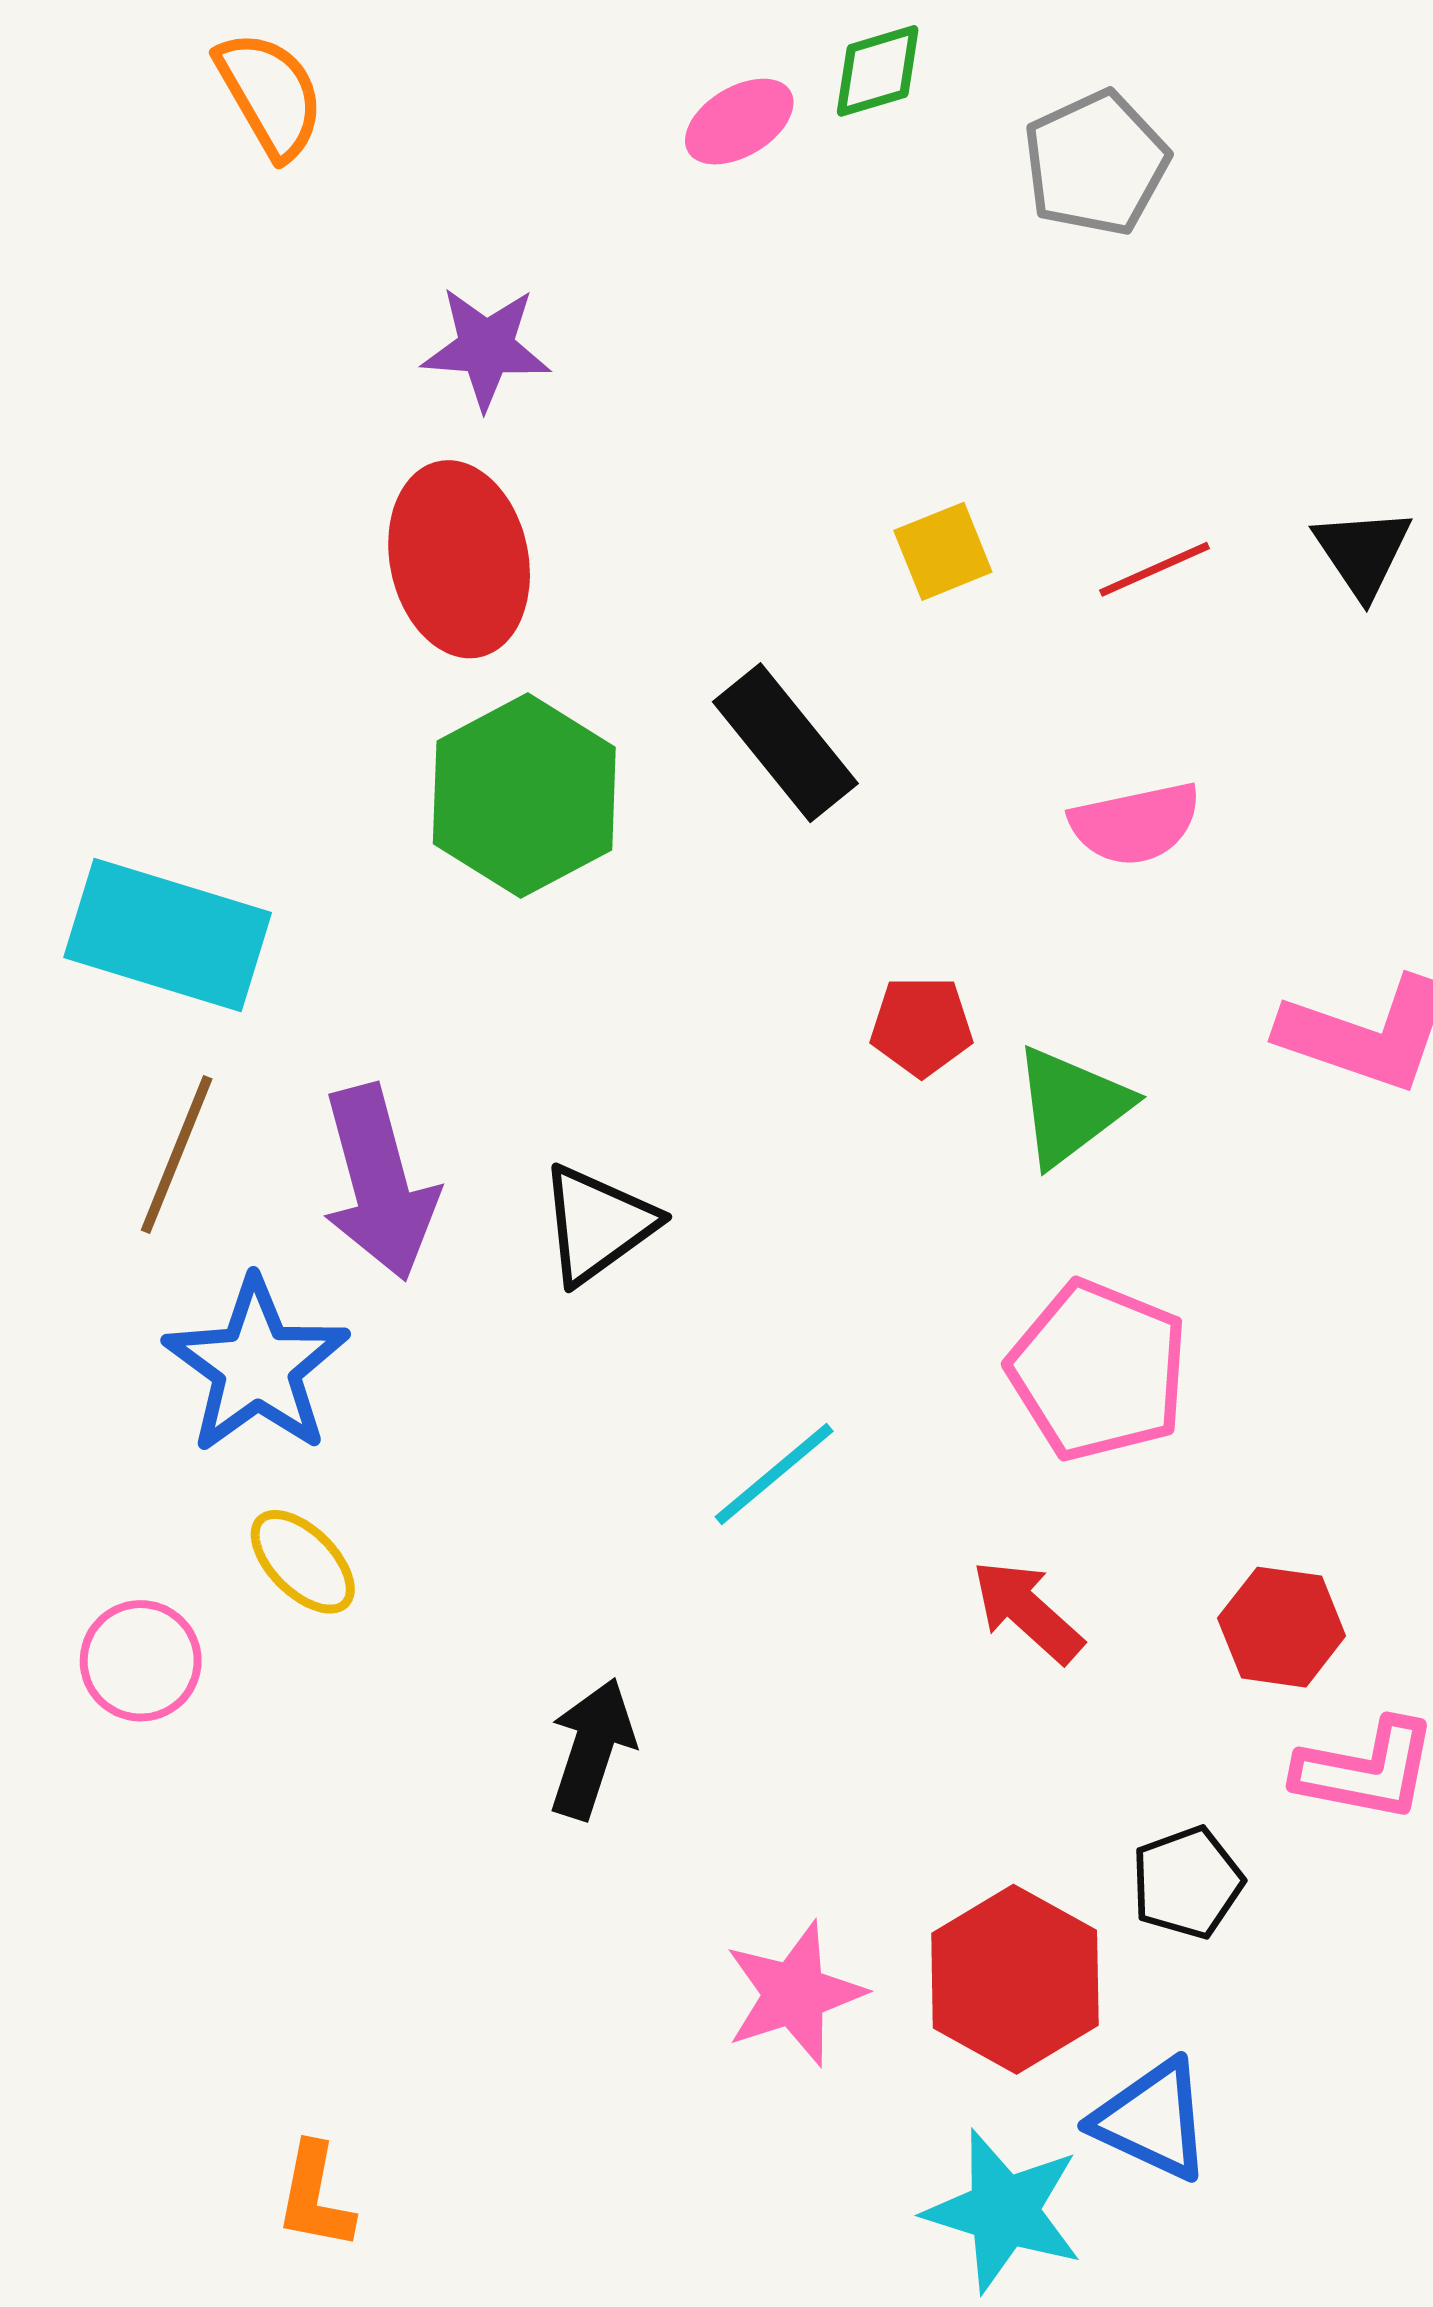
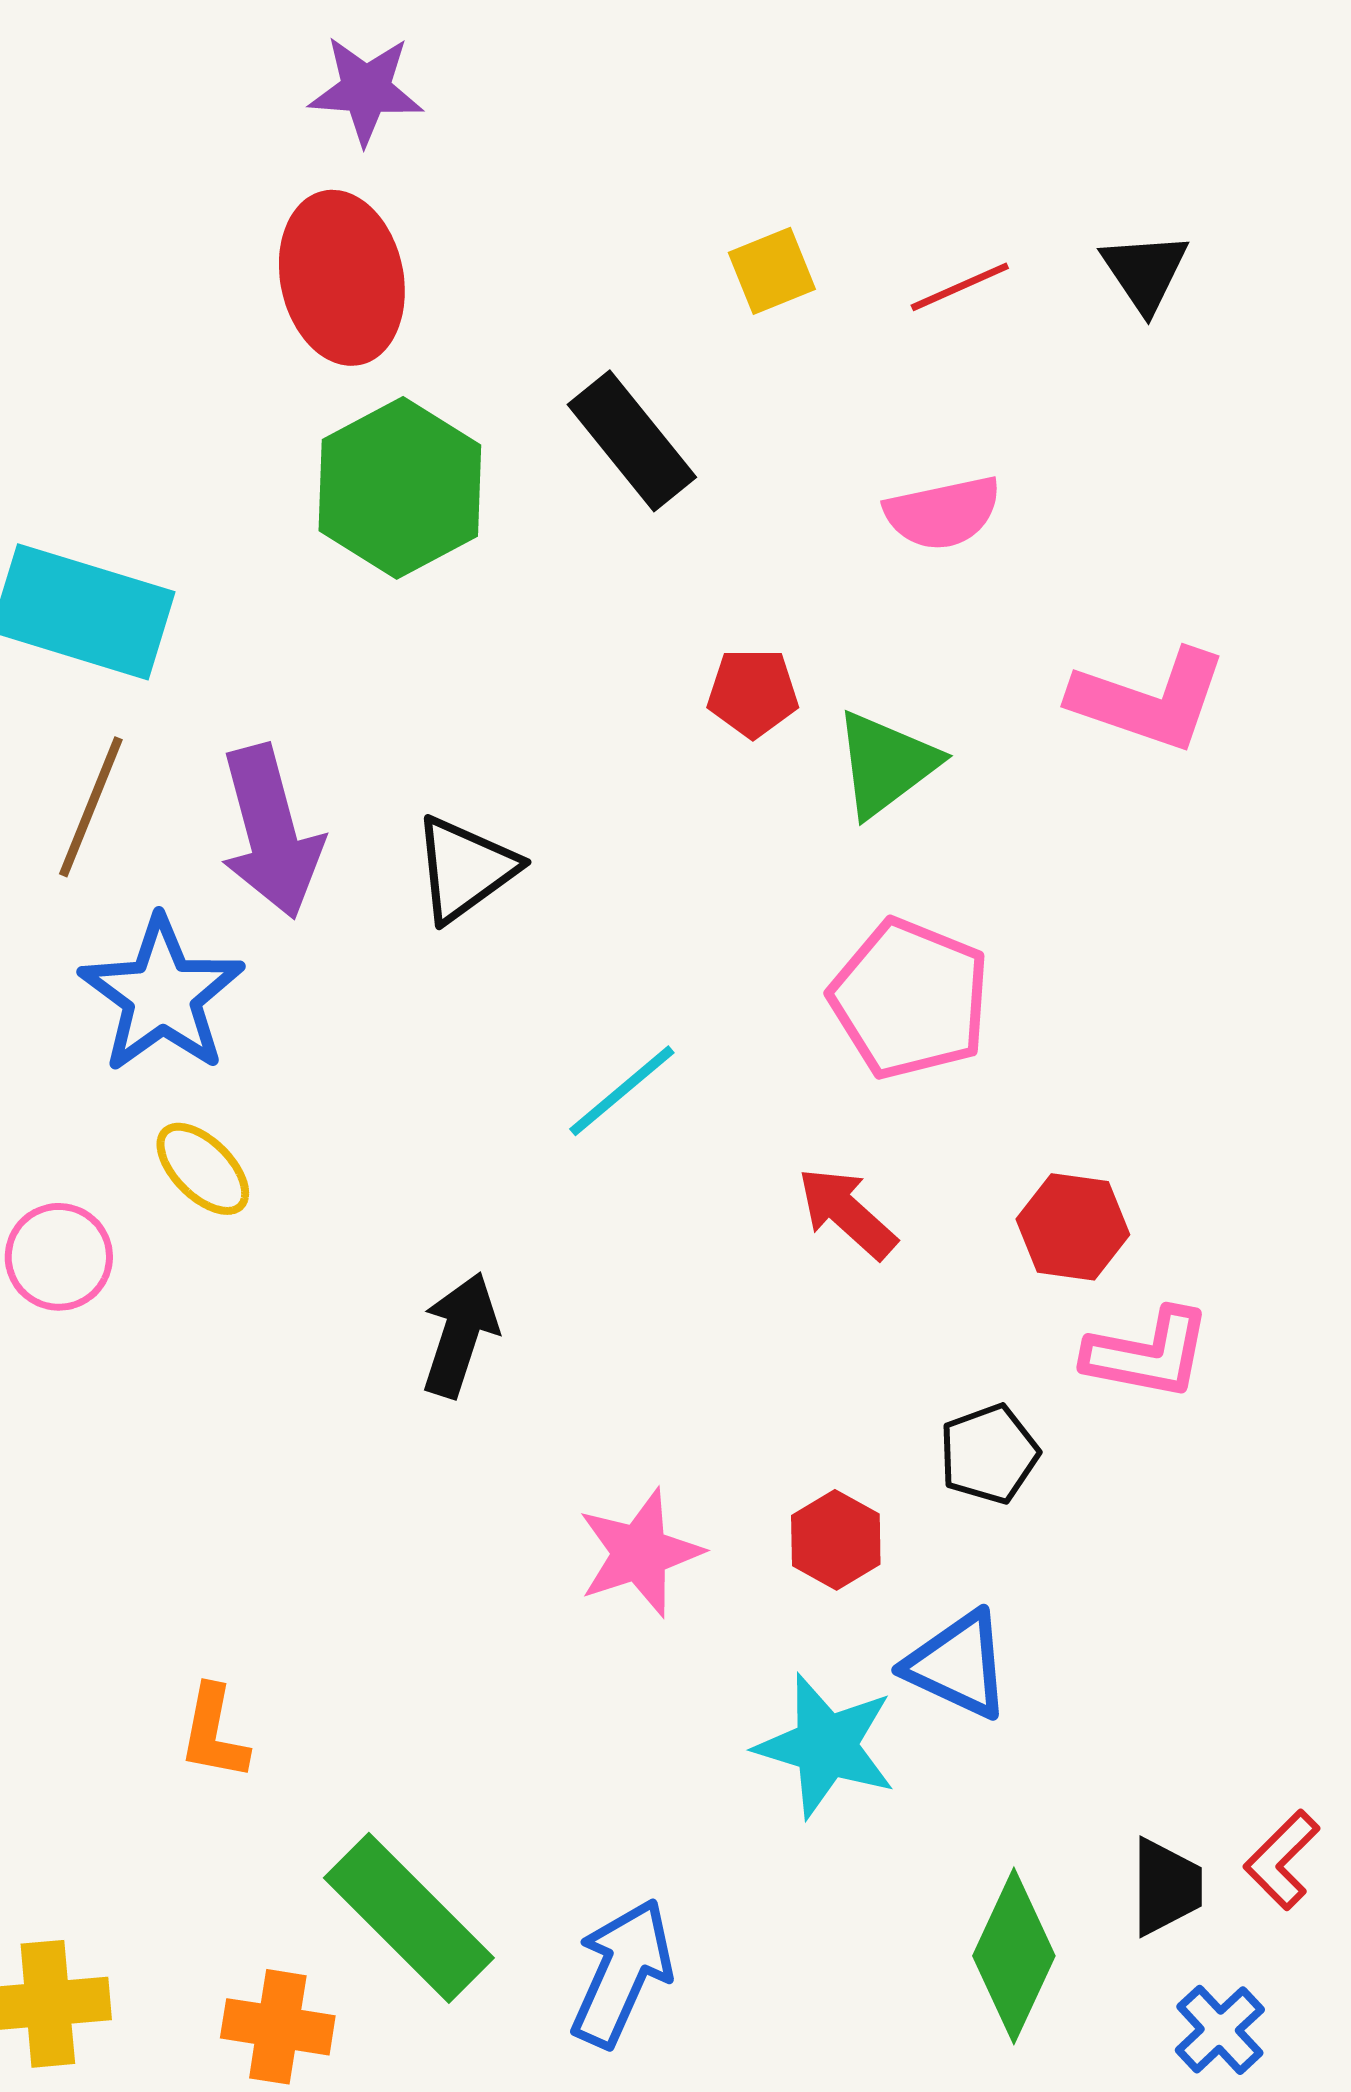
red hexagon: (1015, 1979) -> (836, 1540), size x0.6

